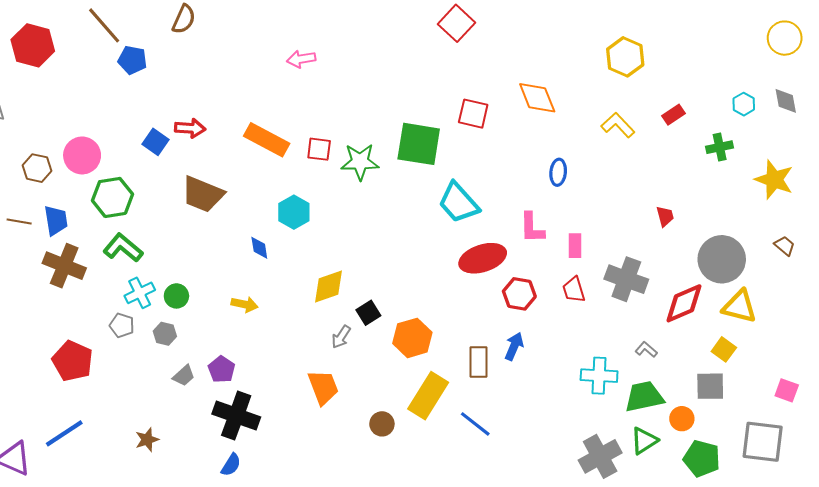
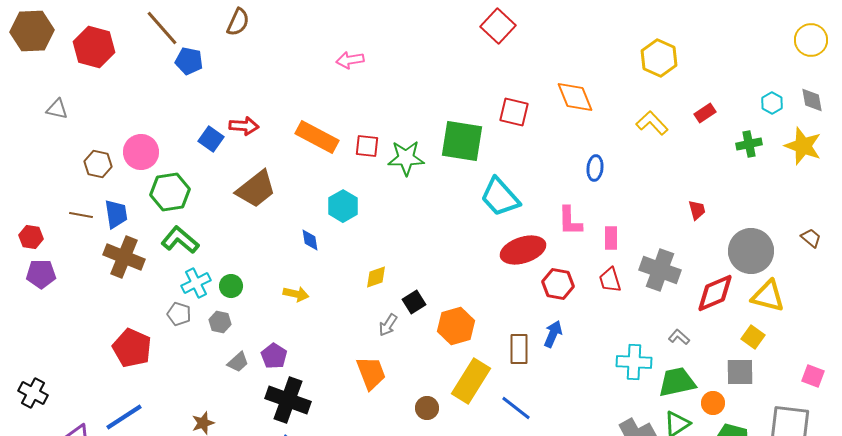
yellow star: (774, 180) -> (803, 146), moved
brown trapezoid: (203, 194) -> (256, 189), turned -60
yellow diamond: (328, 287) -> (376, 277), size x0.7

